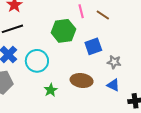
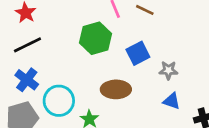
cyan circle: (37, 61) -> (59, 101), moved
brown ellipse: (82, 80) -> (116, 89), moved

